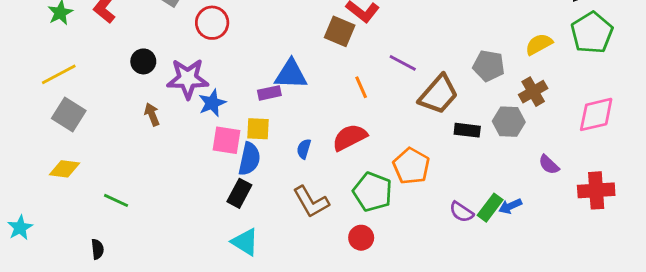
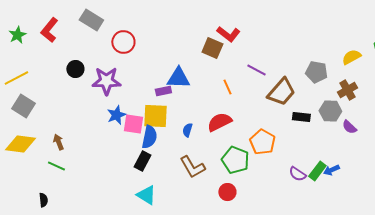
blue star: (212, 103) -> (116, 115), moved
brown arrow: (152, 114) -> (58, 142), moved
yellow square: (258, 129) -> (155, 116), size x1.5
purple semicircle: (549, 165) -> (349, 127), moved
yellow diamond: (64, 169) -> (20, 144), size x1.4

